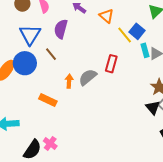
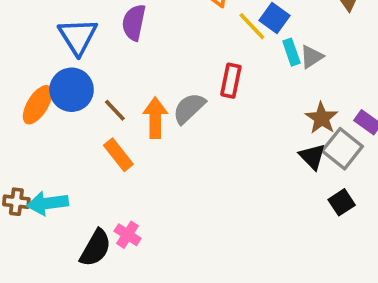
brown line: (51, 54) -> (115, 110), moved
orange arrow: (69, 81) -> (155, 118), size x1.5
orange rectangle: (48, 100) -> (118, 155), turned 30

